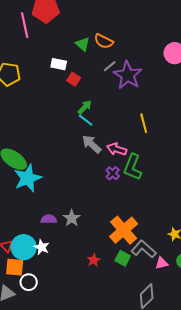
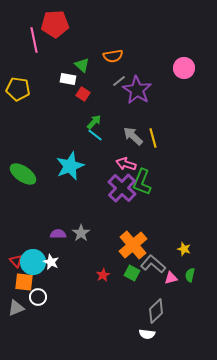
orange semicircle: (104, 41) -> (113, 56), turned -36
green triangle: (83, 44) -> (82, 65), moved
gray arrow: (92, 144) -> (133, 136), moved
purple cross: (113, 173) -> (122, 188), size x2.0
cyan star: (28, 178) -> (70, 166), moved

